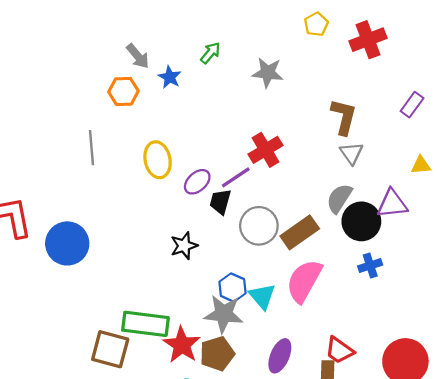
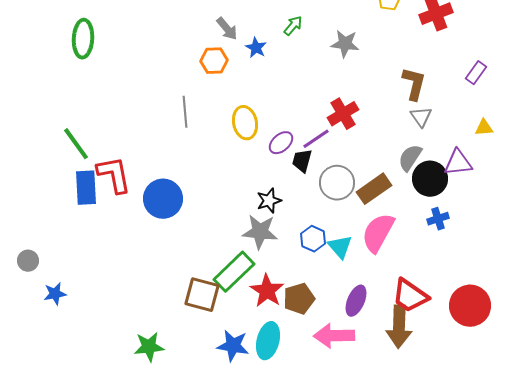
gray star: (224, 314) -> (260, 232), moved
green rectangle: (145, 324) -> (234, 272), turned -51
red trapezoid: (339, 350) -> (410, 296), size x1.4

